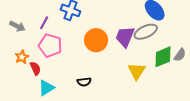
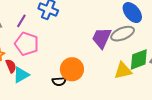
orange circle: (96, 40) -> (72, 69), moved
yellow triangle: (137, 71) -> (123, 71), moved, turned 42
cyan triangle: (46, 88) -> (21, 75), moved

